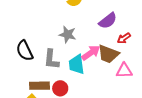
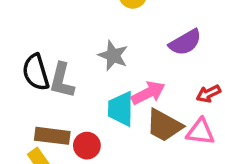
red arrow: (124, 38) -> (208, 94), moved
brown trapezoid: (108, 54) -> (164, 125), moved
gray L-shape: (51, 59) -> (62, 80), moved

